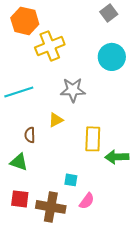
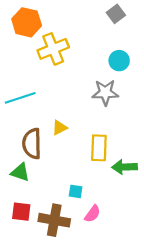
cyan circle: (112, 57) -> (119, 61), size x0.7
gray star: (73, 90) -> (105, 93), moved
brown semicircle: (30, 135) -> (32, 144), size x1.8

